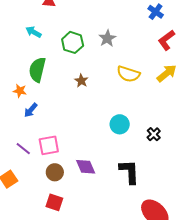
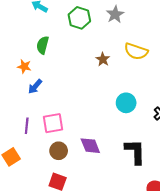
green semicircle: (37, 70) -> (43, 45), size x0.7
brown star: (81, 81) -> (103, 59), moved
purple line: (23, 149) -> (27, 126), turned 56

